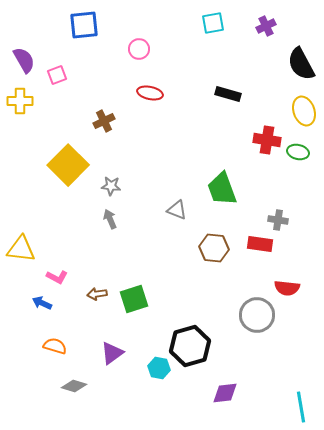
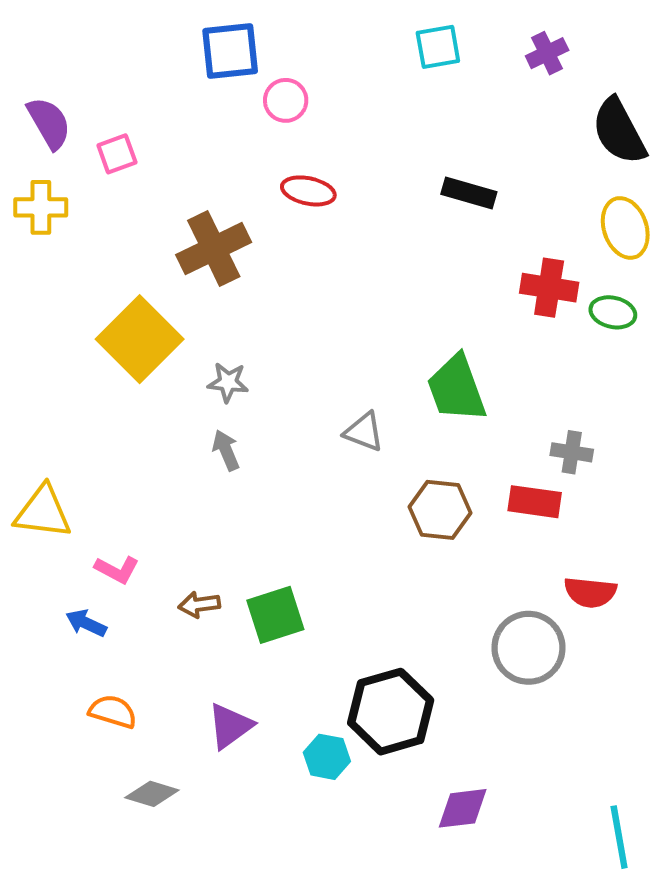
blue square: (84, 25) -> (230, 51), moved
brown cross: (104, 121) -> (214, 249), size x1.6

